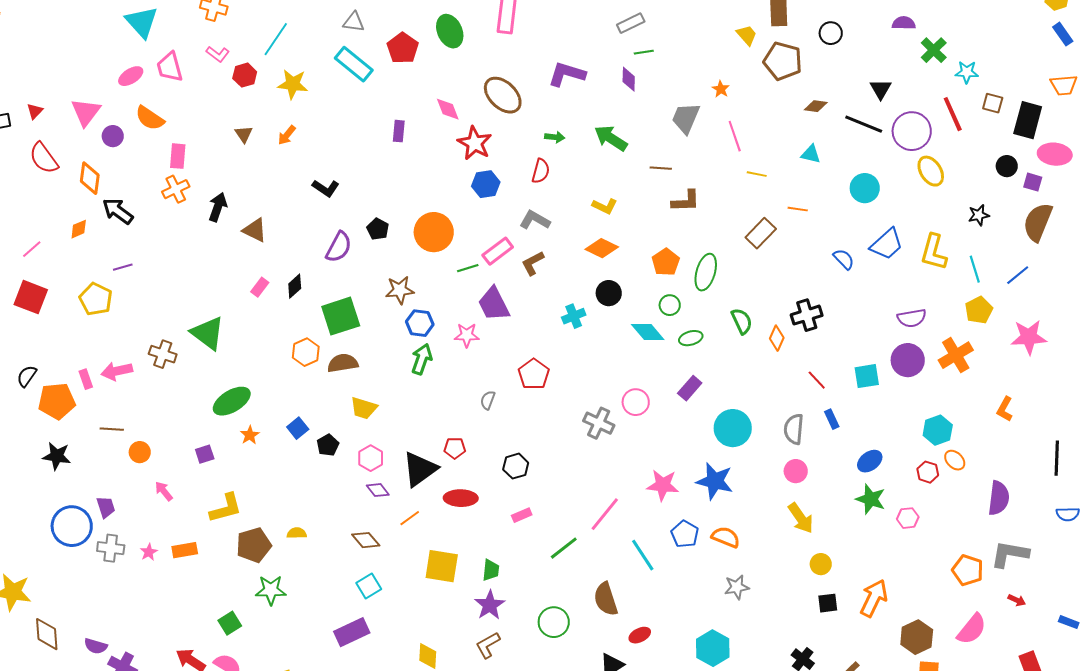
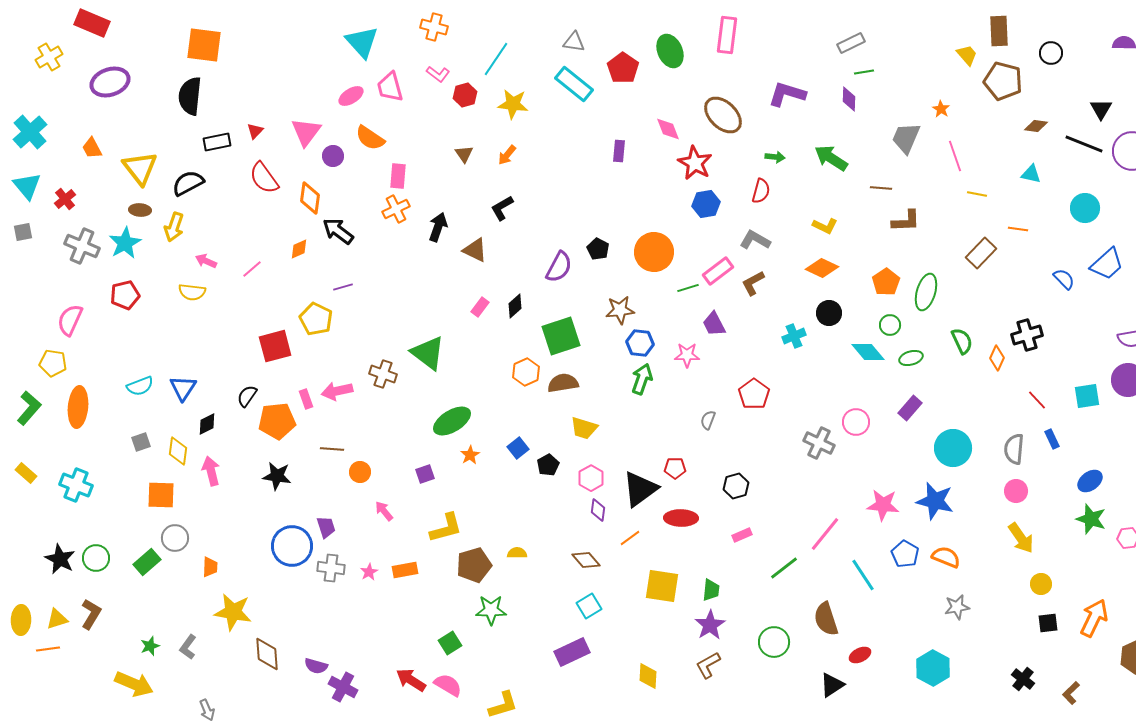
black L-shape: (326, 188) -> (502, 208), moved, turned 116
red square: (31, 297) -> (275, 346), moved, turned -36
purple trapezoid: (494, 304) -> (714, 324), size x0.7
purple diamond: (378, 490) -> (598, 510), turned 45

